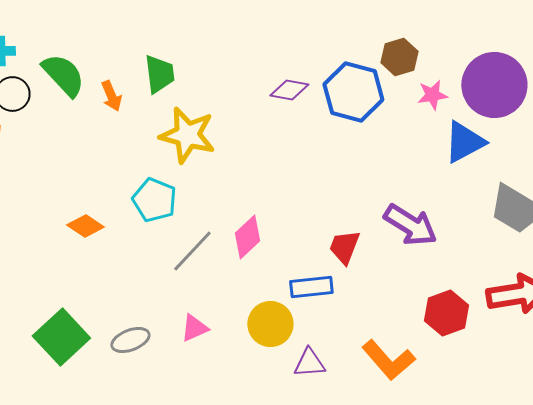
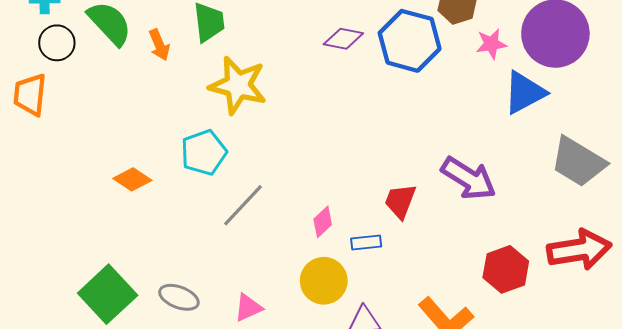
cyan pentagon: (154, 200) -> (204, 153), turned 30
pink diamond: (247, 237) -> (323, 222), moved, size x0.7
blue rectangle: (311, 287) -> (366, 242), size x0.7
pink triangle: (194, 328) -> (248, 308), moved
gray ellipse: (130, 340) -> (179, 297), turned 42

